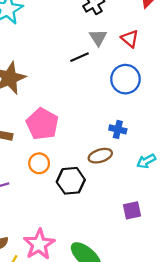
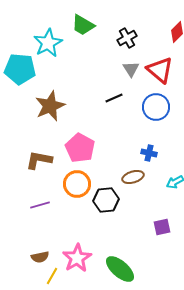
red triangle: (130, 39) -> (160, 70), size x1.6
black line: (80, 57) -> (114, 98), moved
orange circle: (39, 163) -> (77, 184), size x1.4

